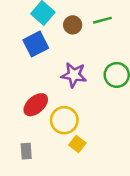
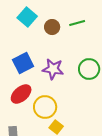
blue square: (36, 44) -> (23, 63), moved

